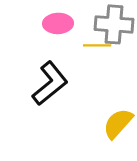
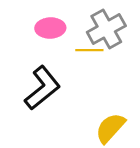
gray cross: (114, 24) -> (106, 29), turned -33

